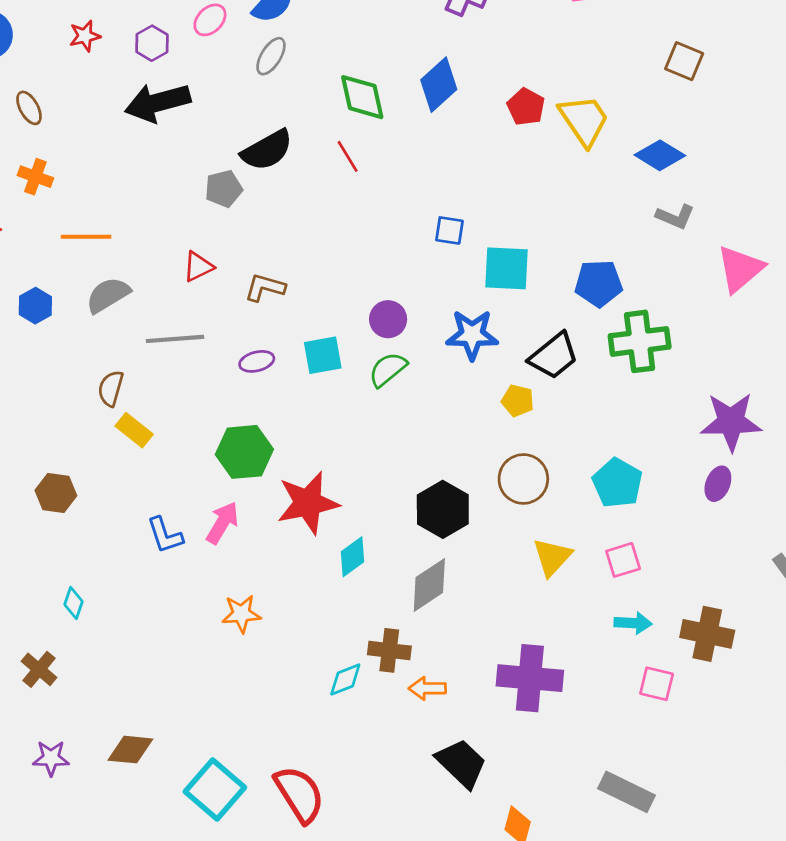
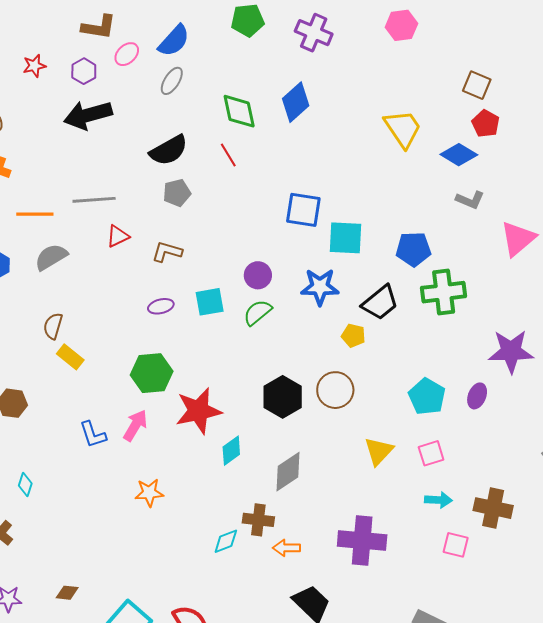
red pentagon: (526, 107) -> (486, 124), moved
gray pentagon: (224, 189) -> (177, 193), moved
blue square: (449, 230) -> (303, 210), size x1.6
gray line: (175, 339) -> (94, 200), moved
brown circle: (523, 479) -> (335, 390), moved
purple ellipse: (718, 484) -> (477, 396), moved
black hexagon: (443, 509) -> (283, 397), moved
brown diamond: (130, 750) -> (67, 593), size x0.7

